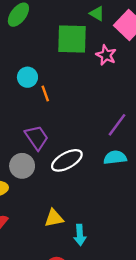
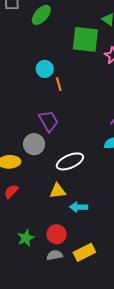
white ellipse: (67, 160) -> (70, 161), moved
cyan arrow: (80, 235) -> (79, 207), turned 90

